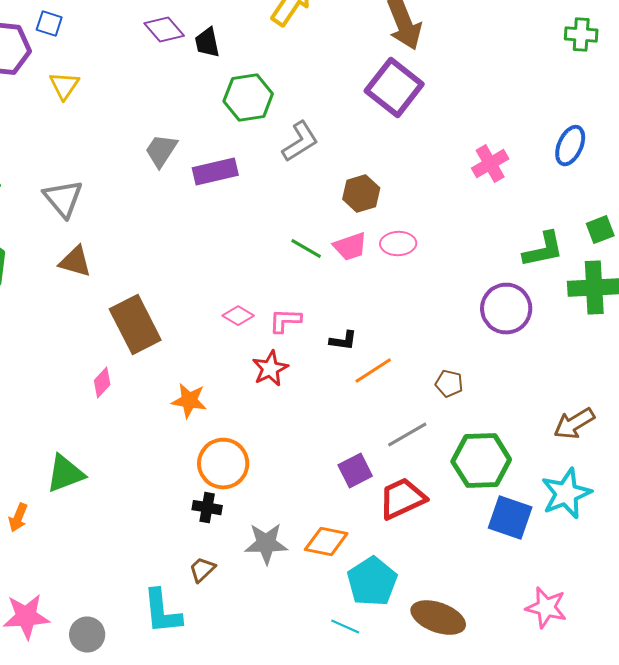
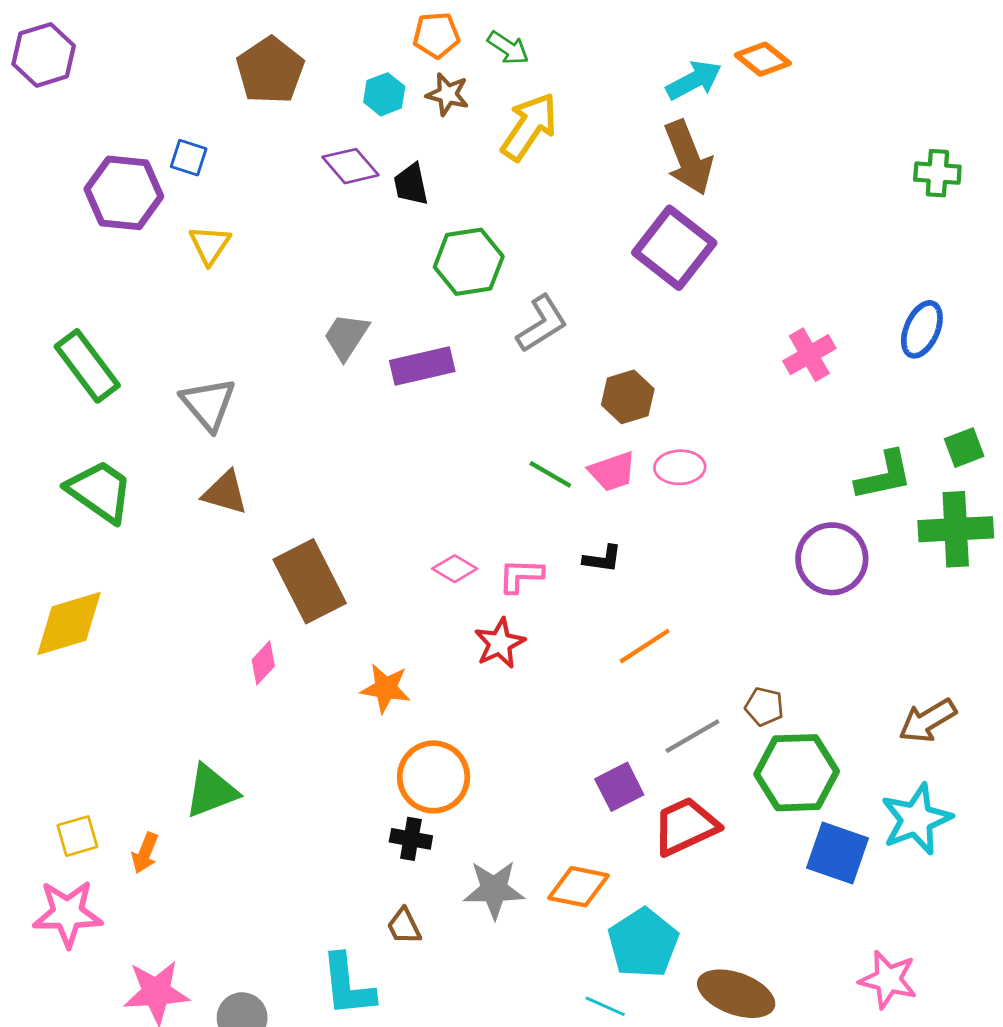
black L-shape: (343, 341) -> (602, 559), moved
brown pentagon: (449, 384) -> (764, 707), moved
brown trapezoid: (202, 570) -> (404, 926), turned -72

